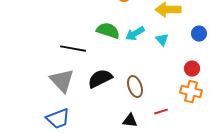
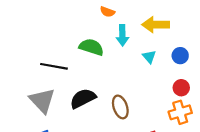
cyan arrow: (135, 34) -> (122, 35), moved, turned -60
blue circle: (199, 34) -> (180, 56), moved
orange cross: (191, 92) -> (180, 112), turned -30

